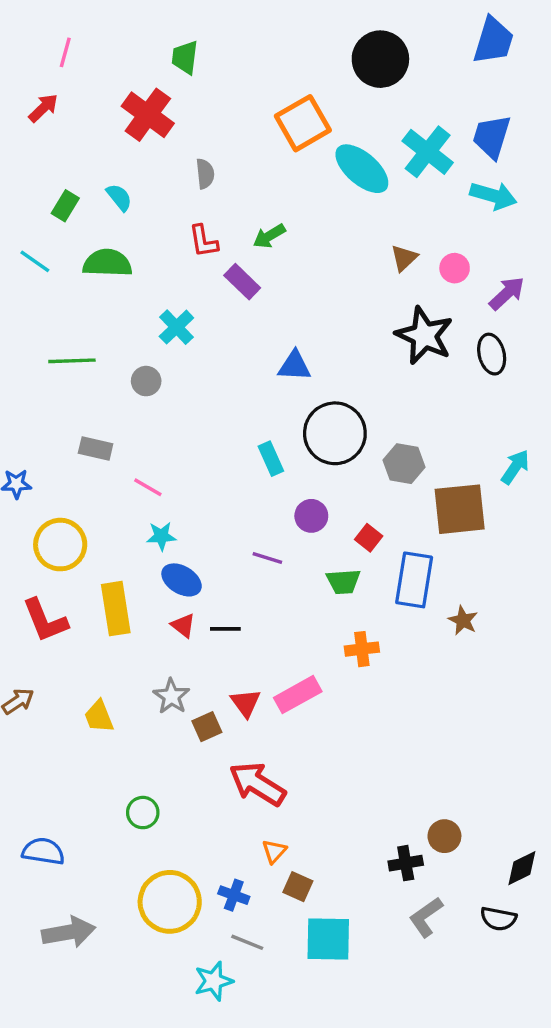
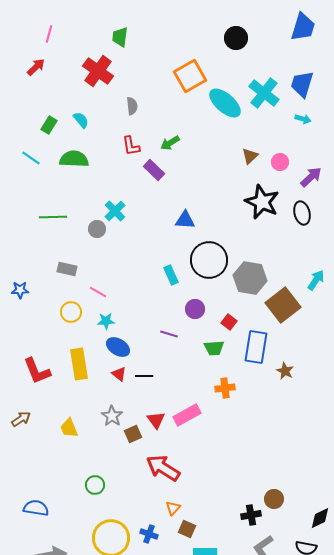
black circle: (380, 59) -> (236, 38), size x0.7
cyan arrow: (493, 196) -> (303, 119), size x0.6
cyan cross: (176, 327) -> (115, 211), moved
gray hexagon: (404, 464) -> (250, 278), size x1.4
brown square: (460, 509) -> (283, 305), turned -32
yellow circle: (60, 545) -> (71, 312), moved, size x0.7

